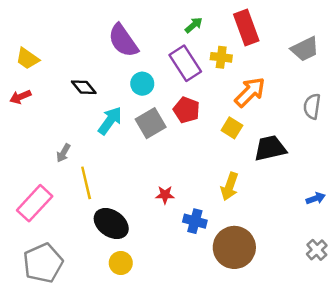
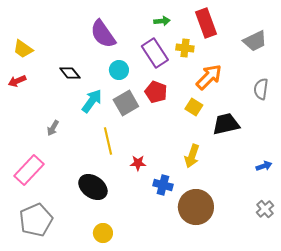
green arrow: (194, 25) -> (162, 21), turned 35
yellow line: (86, 183) -> (108, 141), moved
yellow circle: (121, 263) -> (103, 233), moved

